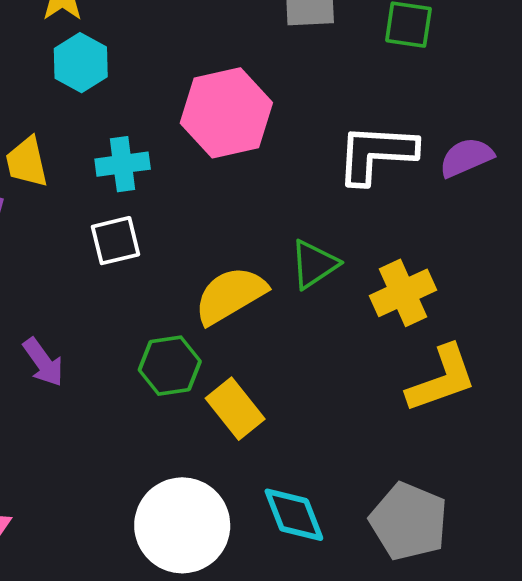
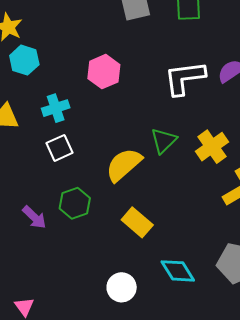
pink hexagon: (226, 113) -> (104, 72), size x0.7
green hexagon: (170, 366) -> (75, 203), moved
white circle: (182, 525) -> (122, 287), size x0.6

